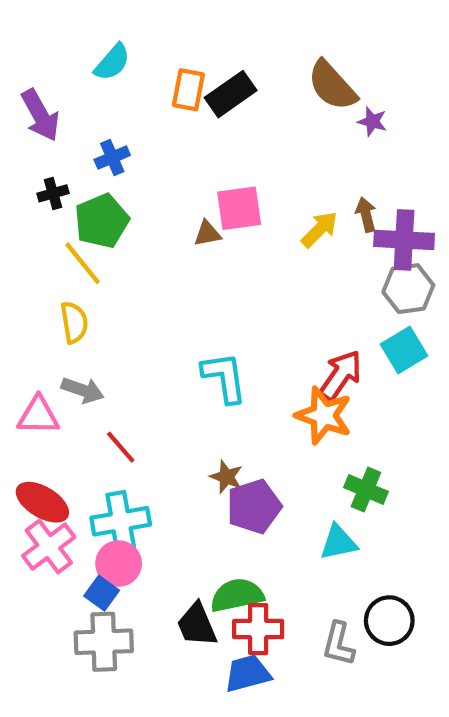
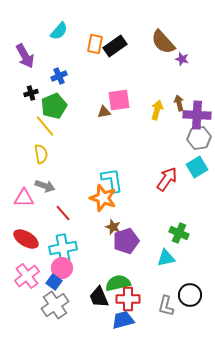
yellow arrow: (319, 229) -> (157, 110), turned -30
orange star: (324, 415) -> (103, 198), moved
pink cross: (49, 547) -> (27, 276), moved
gray cross: (104, 642) -> (55, 305), turned -32

